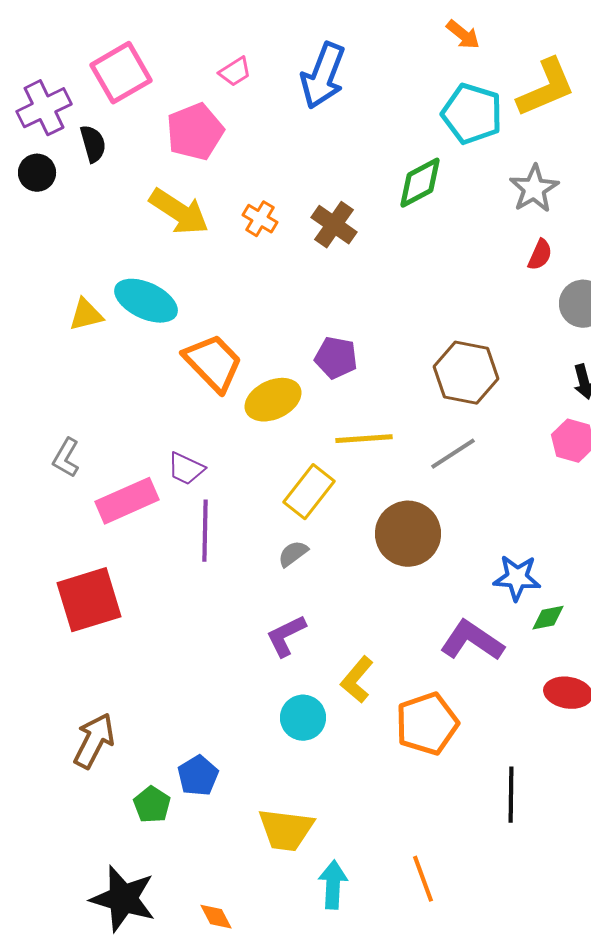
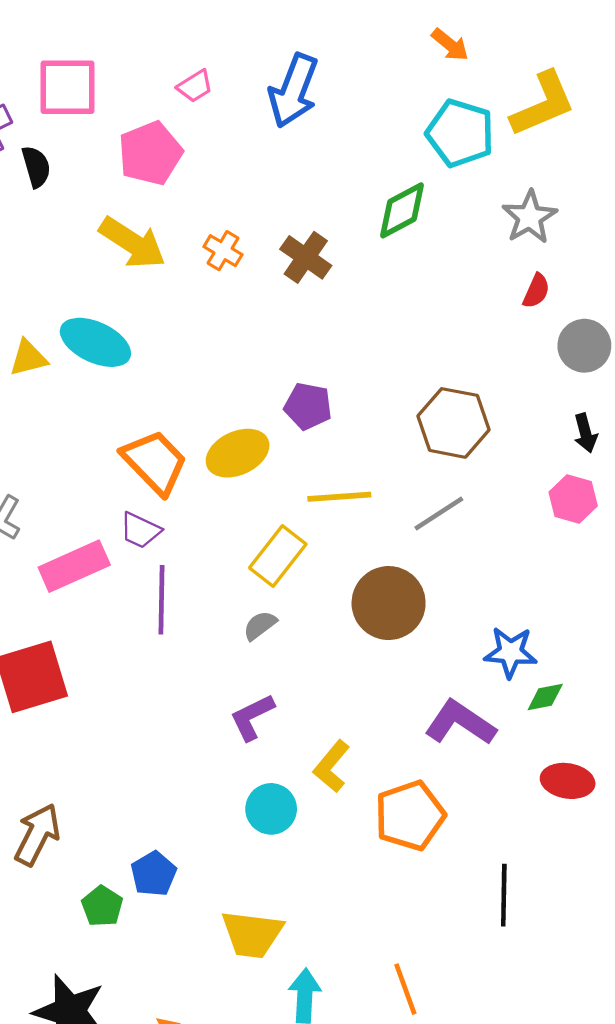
pink square: (121, 73) -> (67, 87), turned 30
orange trapezoid: (213, 363) -> (155, 462), moved

